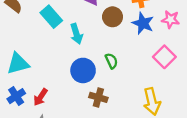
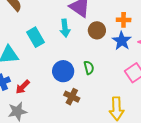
cyan rectangle: (51, 17) -> (35, 37), moved
cyan arrow: (76, 34) -> (65, 28), moved

